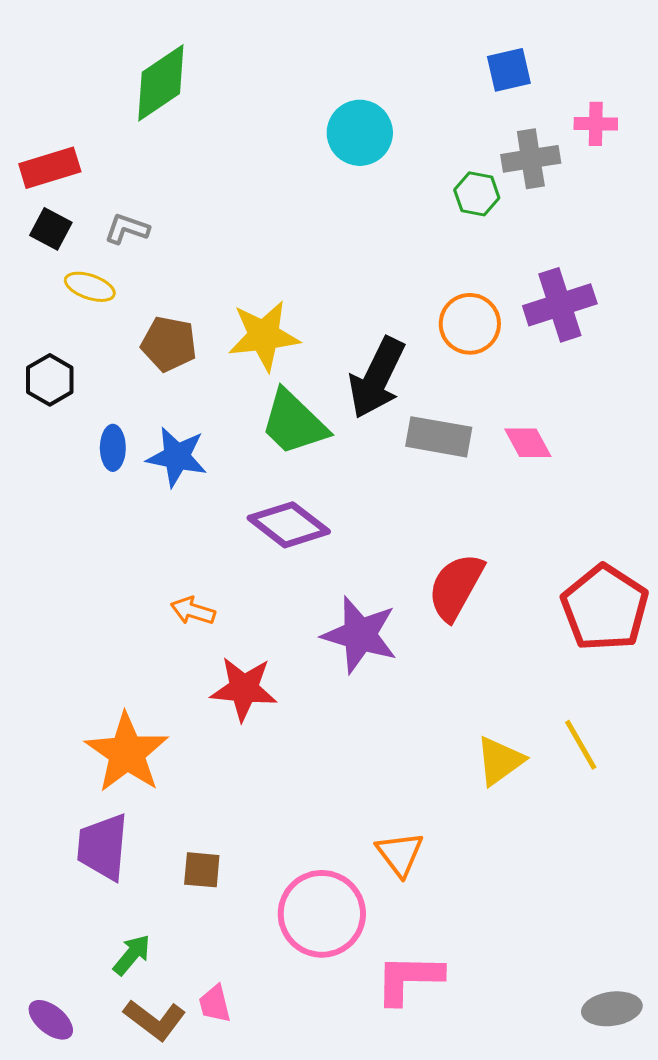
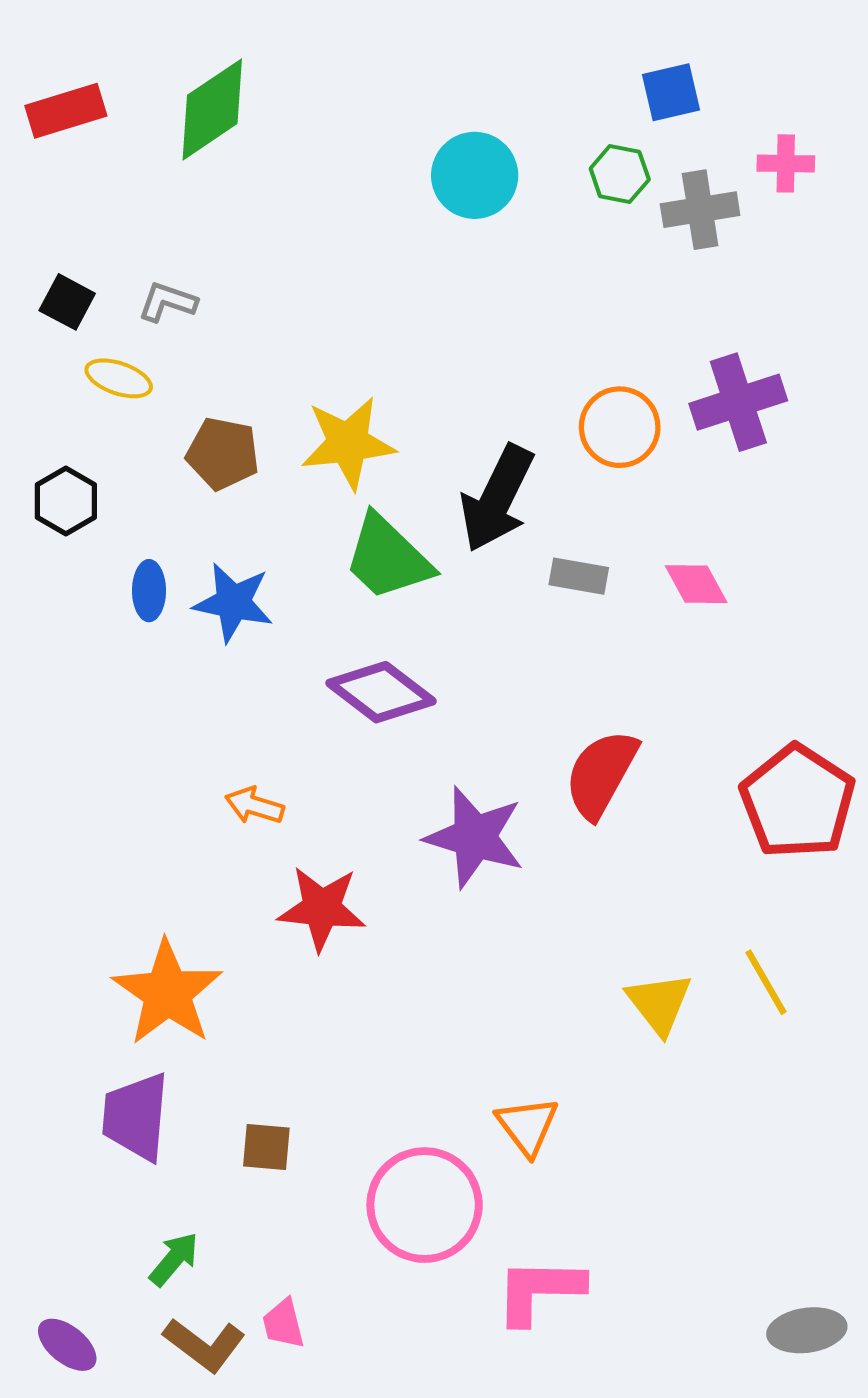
red rectangle: (50, 168) -> (66, 111), moved
green hexagon: (477, 194) -> (620, 174), moved
gray rectangle: (439, 437) -> (579, 576), size x0.7
yellow triangle: (500, 761) -> (659, 1003), turned -32

